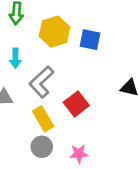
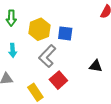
gray L-shape: (41, 82) -> (47, 56), moved

